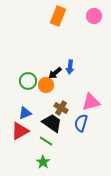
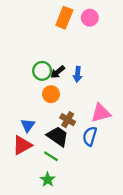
pink circle: (94, 16) -> (90, 18), moved
black arrow: (55, 73) -> (58, 72), moved
green circle: (28, 81) -> (42, 71), moved
blue triangle: (25, 113) -> (28, 125), turned -32

